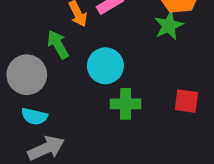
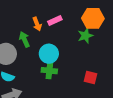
green cross: (126, 104) -> (49, 71), moved

